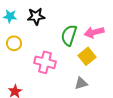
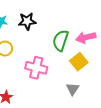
gray triangle: (81, 83) -> (73, 89), turned -40

